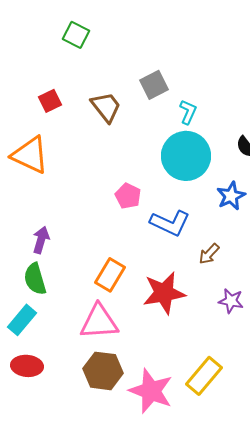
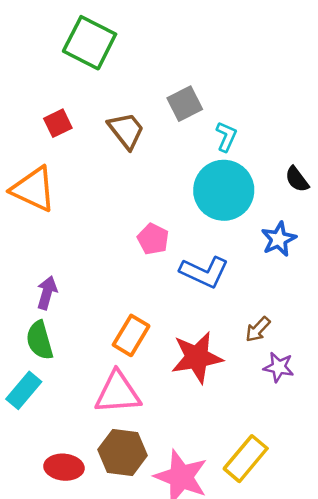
green square: (76, 35) -> (90, 43), size x1.6
brown arrow: (209, 254) -> (258, 329), moved
red ellipse: (27, 366) -> (64, 467), moved

